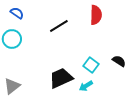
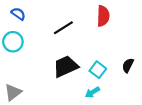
black semicircle: (119, 61) -> (128, 65), turned -96
black trapezoid: (61, 78) -> (66, 66), moved

